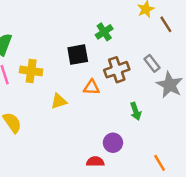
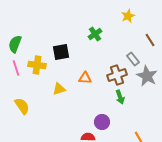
brown line: (166, 24) -> (150, 40), moved
black square: (78, 55) -> (61, 52), moved
brown cross: (117, 70) -> (117, 75), moved

